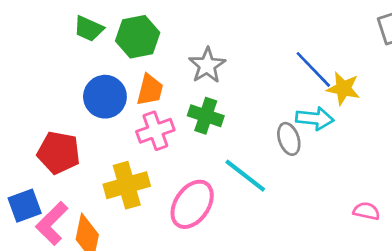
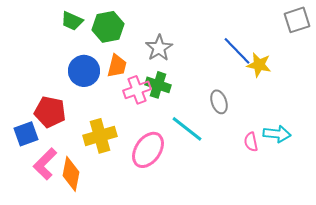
cyan arrow: (315, 118) -> (277, 134), moved
pink cross: (155, 131) -> (137, 90), moved
blue square: (25, 206) -> (26, 134), moved
pink semicircle: (366, 211) -> (251, 142), moved, turned -114

